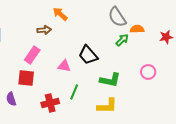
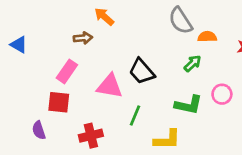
green arrow: (122, 40) -> (193, 63), moved
pink triangle: (64, 66) -> (110, 86), size x1.5
green L-shape: (110, 80) -> (189, 105), moved
green line: (74, 92) -> (135, 116), moved

